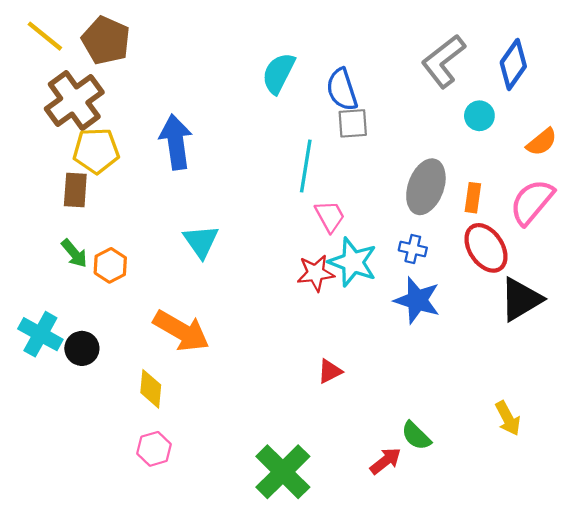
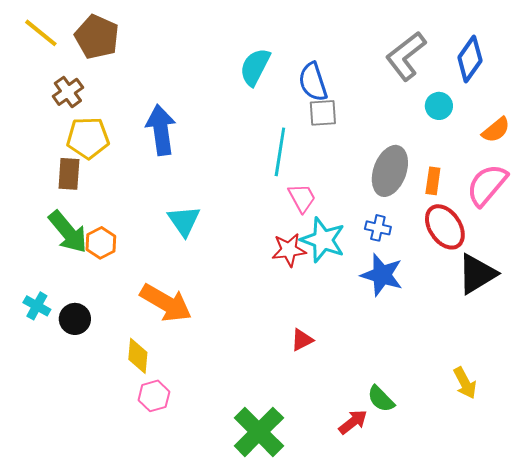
brown cross: (74, 100) -> (68, 92), size x0.6
green arrow: (74, 253) -> (68, 232), size x1.6
cyan cross: (40, 334) -> (37, 306), size x0.7
pink hexagon: (154, 449) -> (154, 396), moved

